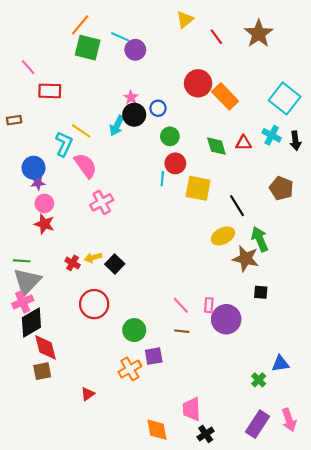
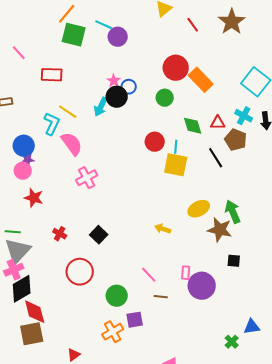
red rectangle: (50, 91) -> (52, 75), moved
blue circle: (158, 108) -> (129, 87), moved
green circle: (170, 136) -> (165, 98), moved
cyan line: (162, 179) -> (176, 147), moved
brown pentagon: (281, 188) -> (236, 140), moved
pink circle: (44, 203) -> (23, 171), moved
black line: (237, 206) -> (216, 158), moved
yellow arrow: (93, 258) -> (163, 229), moved, turned 35
pink line: (181, 305) -> (149, 275), moved
brown square: (42, 371) -> (32, 334), size x1.4

